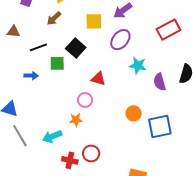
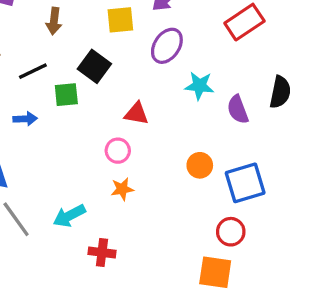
brown arrow: (54, 18) -> (54, 21), turned -35
orange star: (76, 120) -> (122, 189), moved
red circle: (91, 153) -> (231, 232), moved

